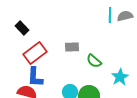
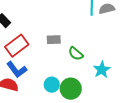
blue L-shape: (35, 77) -> (17, 70), turned -40

